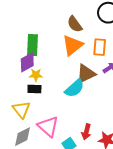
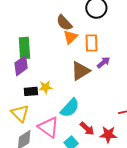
orange triangle: (73, 45) -> (70, 37), moved, size x0.7
yellow star: (36, 75) -> (46, 87), moved
cyan semicircle: (74, 88) -> (70, 108), moved
red arrow: (86, 132) -> (87, 129), turned -56

